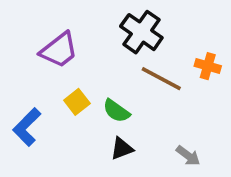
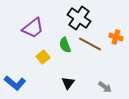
green semicircle: (116, 111) -> (65, 45), moved, turned 35
blue L-shape: (27, 127) -> (15, 83), moved, turned -95
black triangle: (122, 149) -> (68, 83), turned -32

